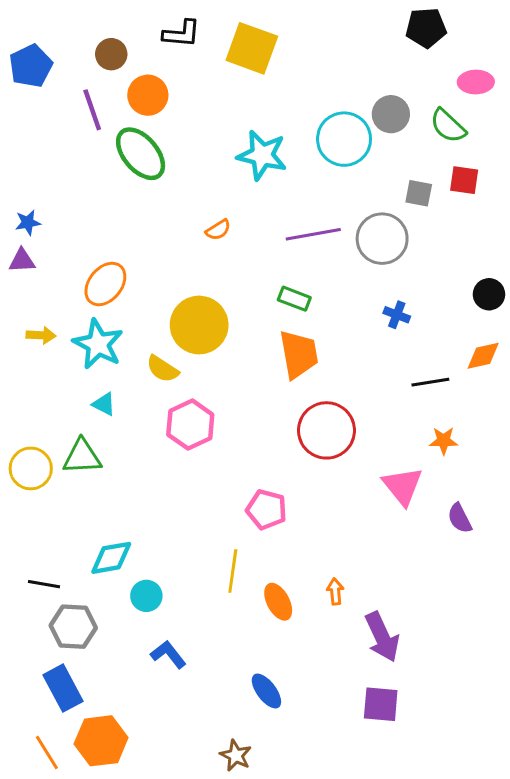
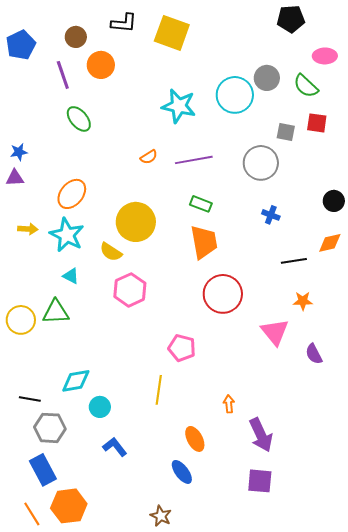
green ellipse: (141, 154) -> (79, 119), moved, size x0.7
purple line: (313, 234) -> (194, 160), moved
orange ellipse: (278, 602) -> (195, 439), moved

